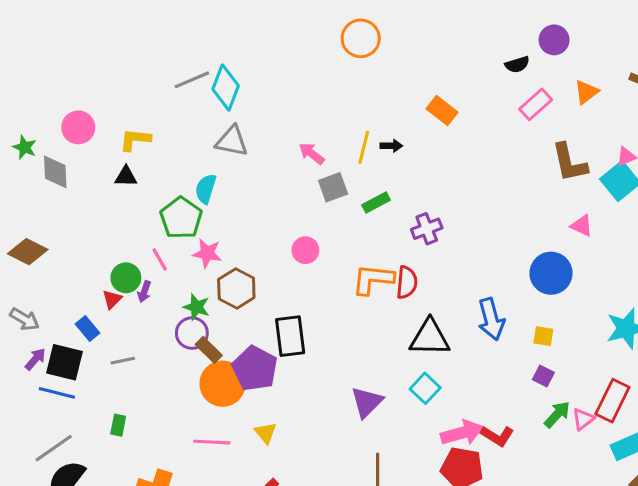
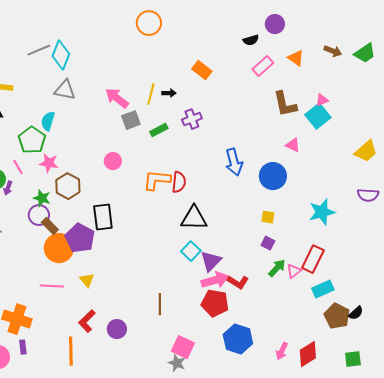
orange triangle: (586, 92) -> (296, 58), turned -48
pink arrow: (312, 153) -> (117, 98), size x1.4
purple cross: (427, 229) -> (192, 119), moved
blue arrow: (491, 319) -> (234, 162), moved
purple triangle: (367, 402) -> (211, 261), moved

